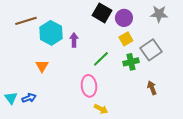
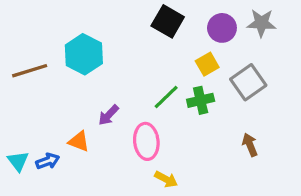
purple circle: (124, 18) -> (222, 28), moved
brown line: (26, 21) -> (30, 71), moved
purple arrow: (74, 40) -> (109, 115), moved, turned -136
green cross: (131, 62) -> (201, 100), moved
orange triangle: (42, 66) -> (79, 141), moved, turned -40

